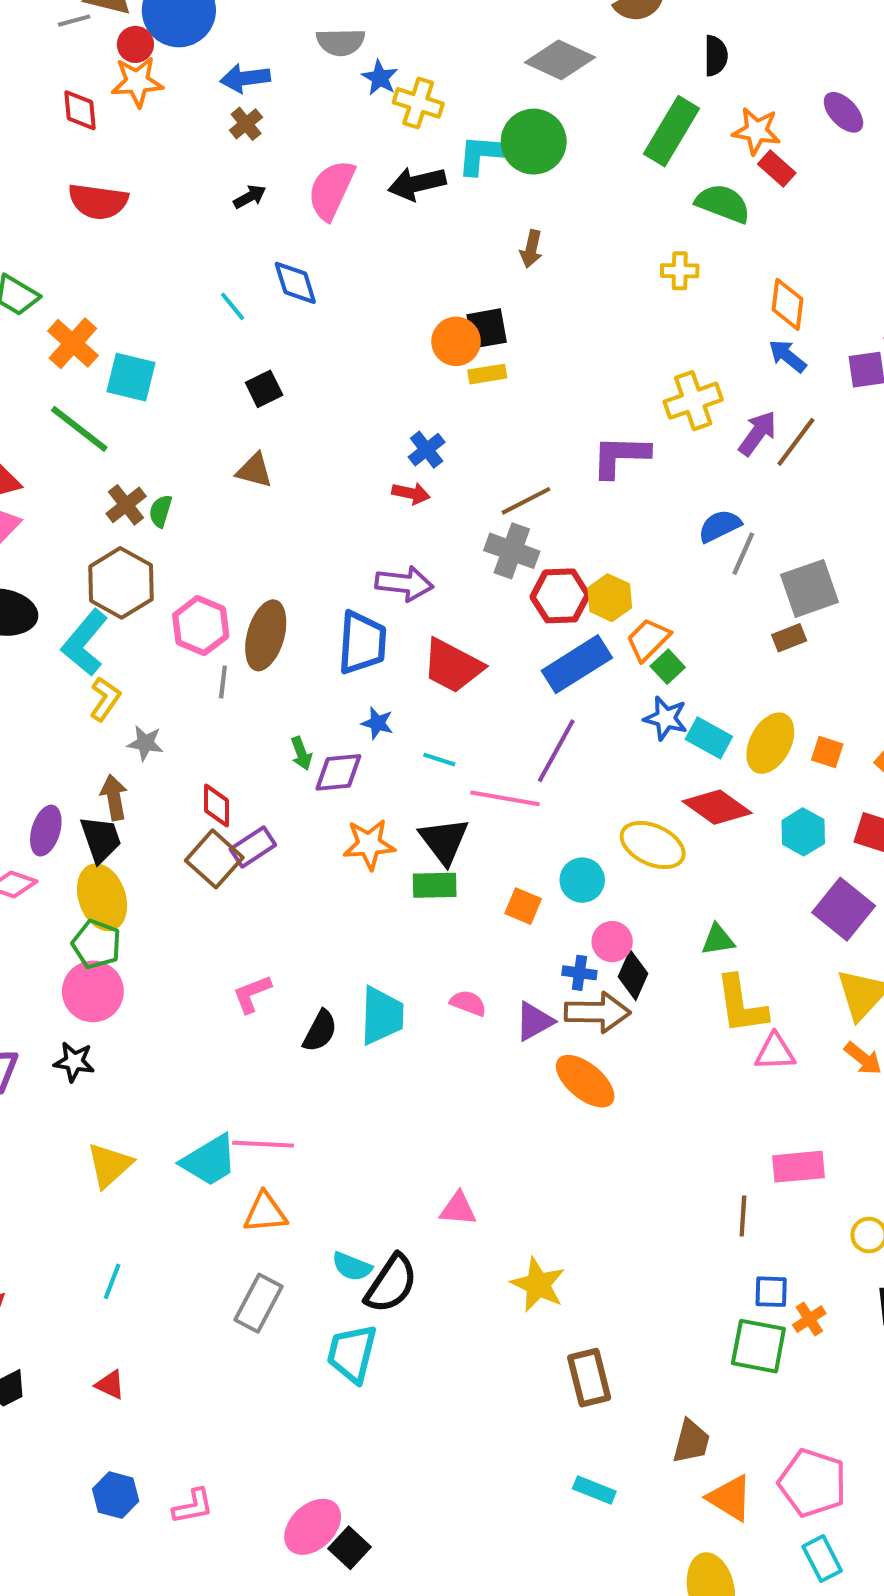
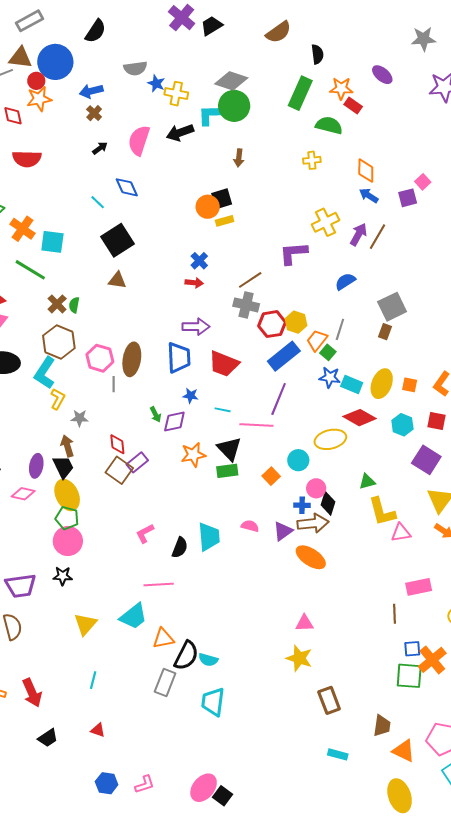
gray diamond: (560, 60) -> (231, 81), moved
black square: (264, 389) -> (117, 240), size x1.8
gray line: (743, 554) -> (340, 329), moved
brown rectangle: (789, 638) -> (385, 332), turned -42
yellow ellipse: (653, 845) -> (330, 439), turned -32
orange square: (523, 906) -> (271, 476), turned 30
pink line: (263, 1144) -> (159, 584), moved
pink triangle: (458, 1209) -> (304, 623), moved
black semicircle: (391, 1284) -> (186, 656), moved
orange cross: (809, 1319) -> (432, 660), size x1.8

